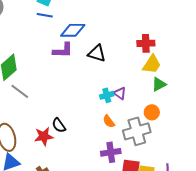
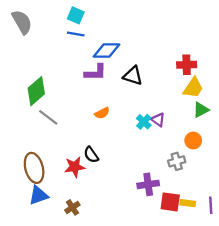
cyan cross: (107, 95) -> (144, 122), turned -32
orange semicircle: (109, 121) -> (102, 113), moved, turned -80
gray cross: (137, 131) -> (177, 161), size x0.6

